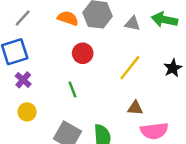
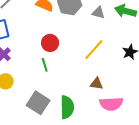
red circle: (83, 53) -> (50, 43), moved

